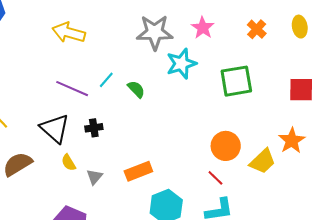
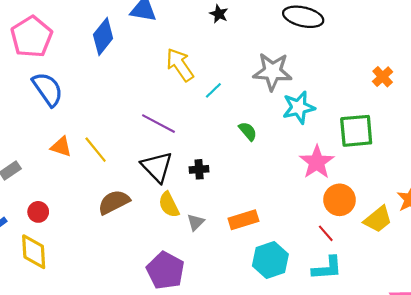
pink star: (203, 28) -> (317, 162), moved, size x1.4
yellow arrow: (69, 33) -> (180, 65), turned 36
cyan line: (106, 80) -> (213, 90), moved
purple line: (72, 89) -> (158, 124), moved
yellow semicircle: (69, 163) -> (169, 205), size x1.4

